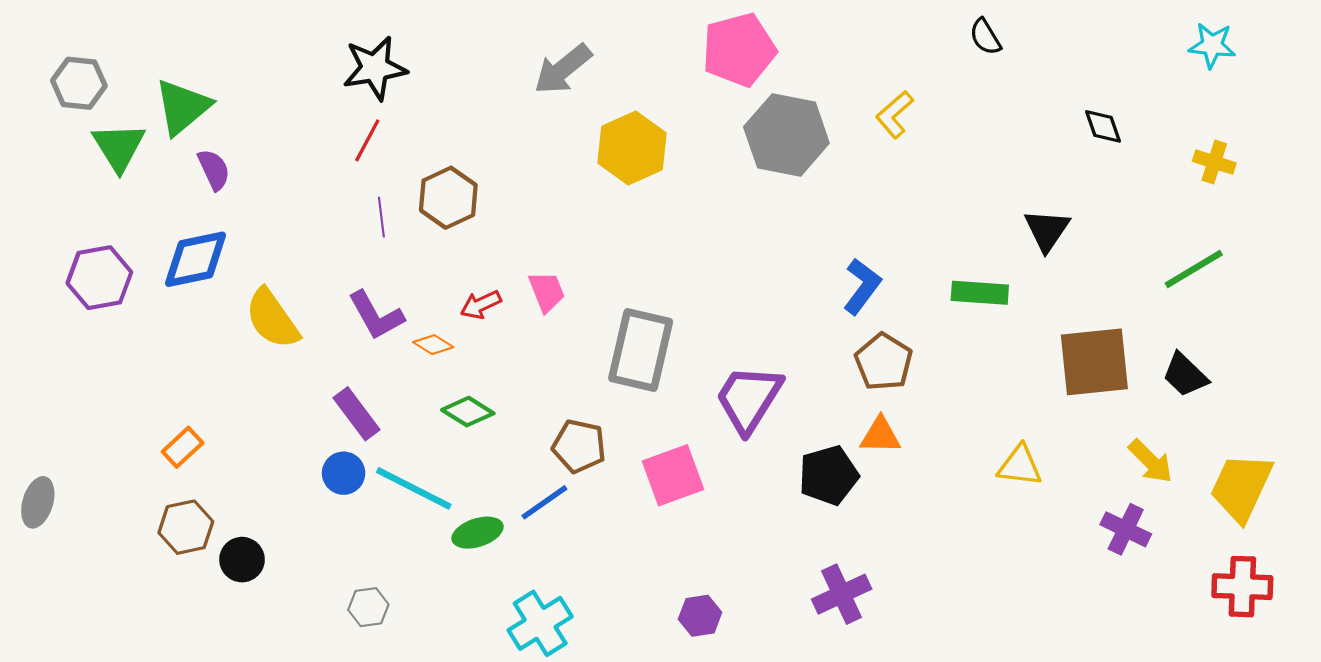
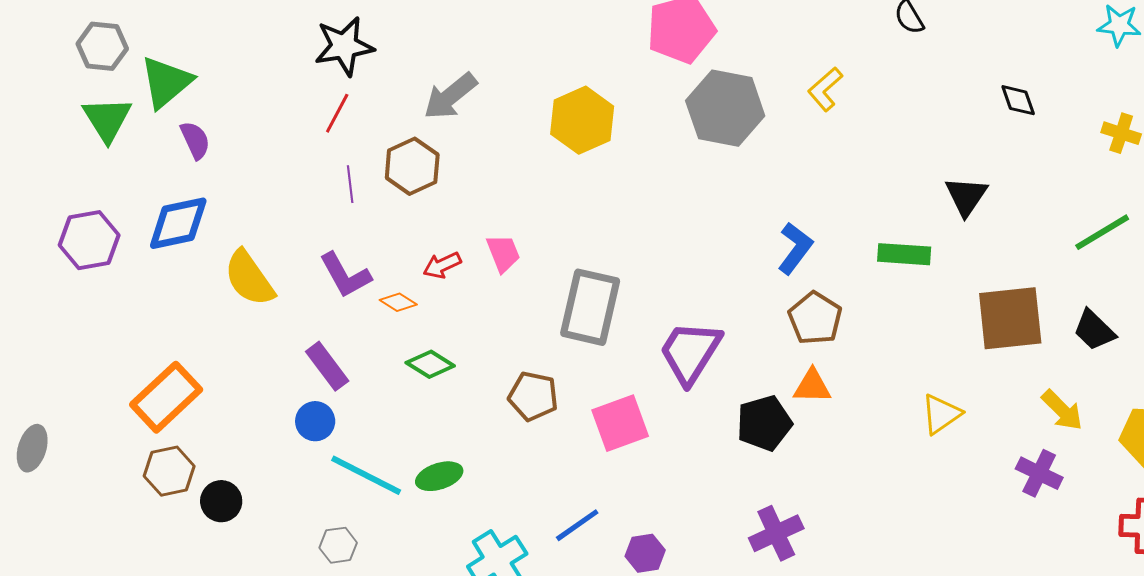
gray arrow: (563, 69) -> (450, 96), moved
gray hexagon: (79, 83) -> (102, 46), moved
orange rectangle: (183, 447) -> (166, 397), size x1.8
yellow triangle: (1020, 466) -> (941, 414), turned -42
cyan line: (414, 488) -> (366, 475), moved
blue line: (544, 502) -> (577, 525), moved

